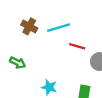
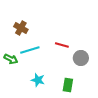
cyan line: (58, 28) -> (30, 50), moved

